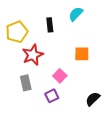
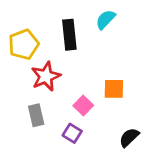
black rectangle: (50, 25) -> (69, 35), size x1.5
orange square: (82, 54) -> (114, 89), moved
purple square: (52, 96) -> (72, 133), turned -32

